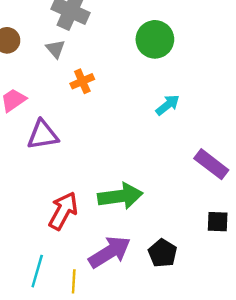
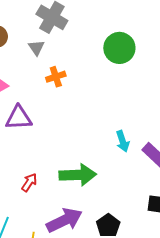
cyan arrow: (168, 105) -> (123, 141), moved, turned 105
red arrow: (63, 211) -> (29, 182), size x0.6

